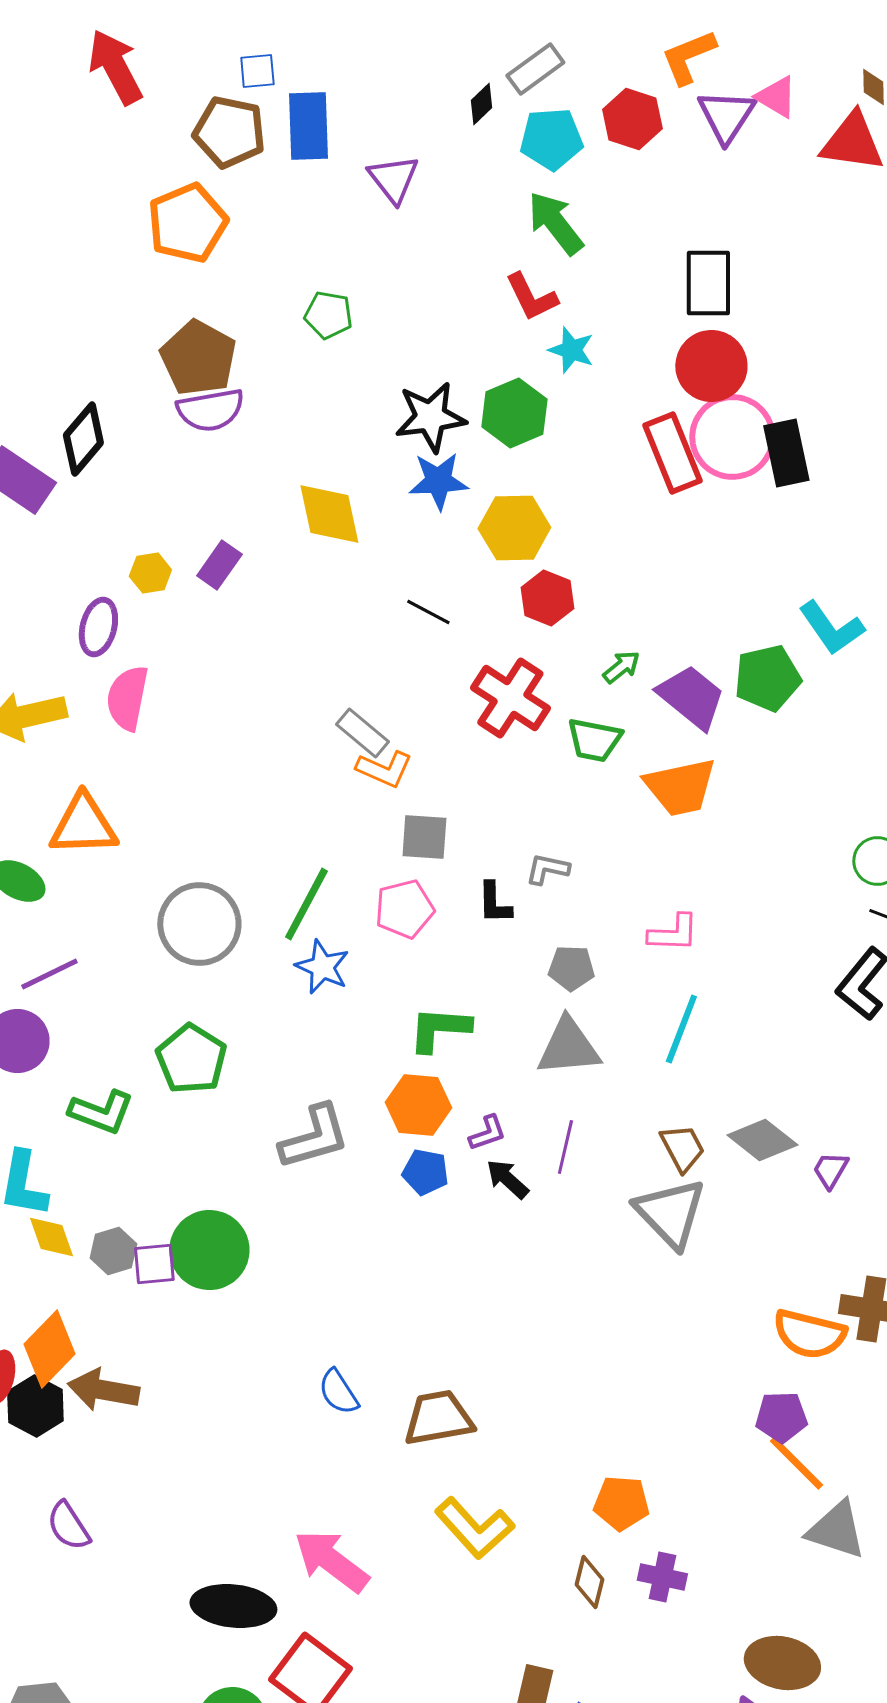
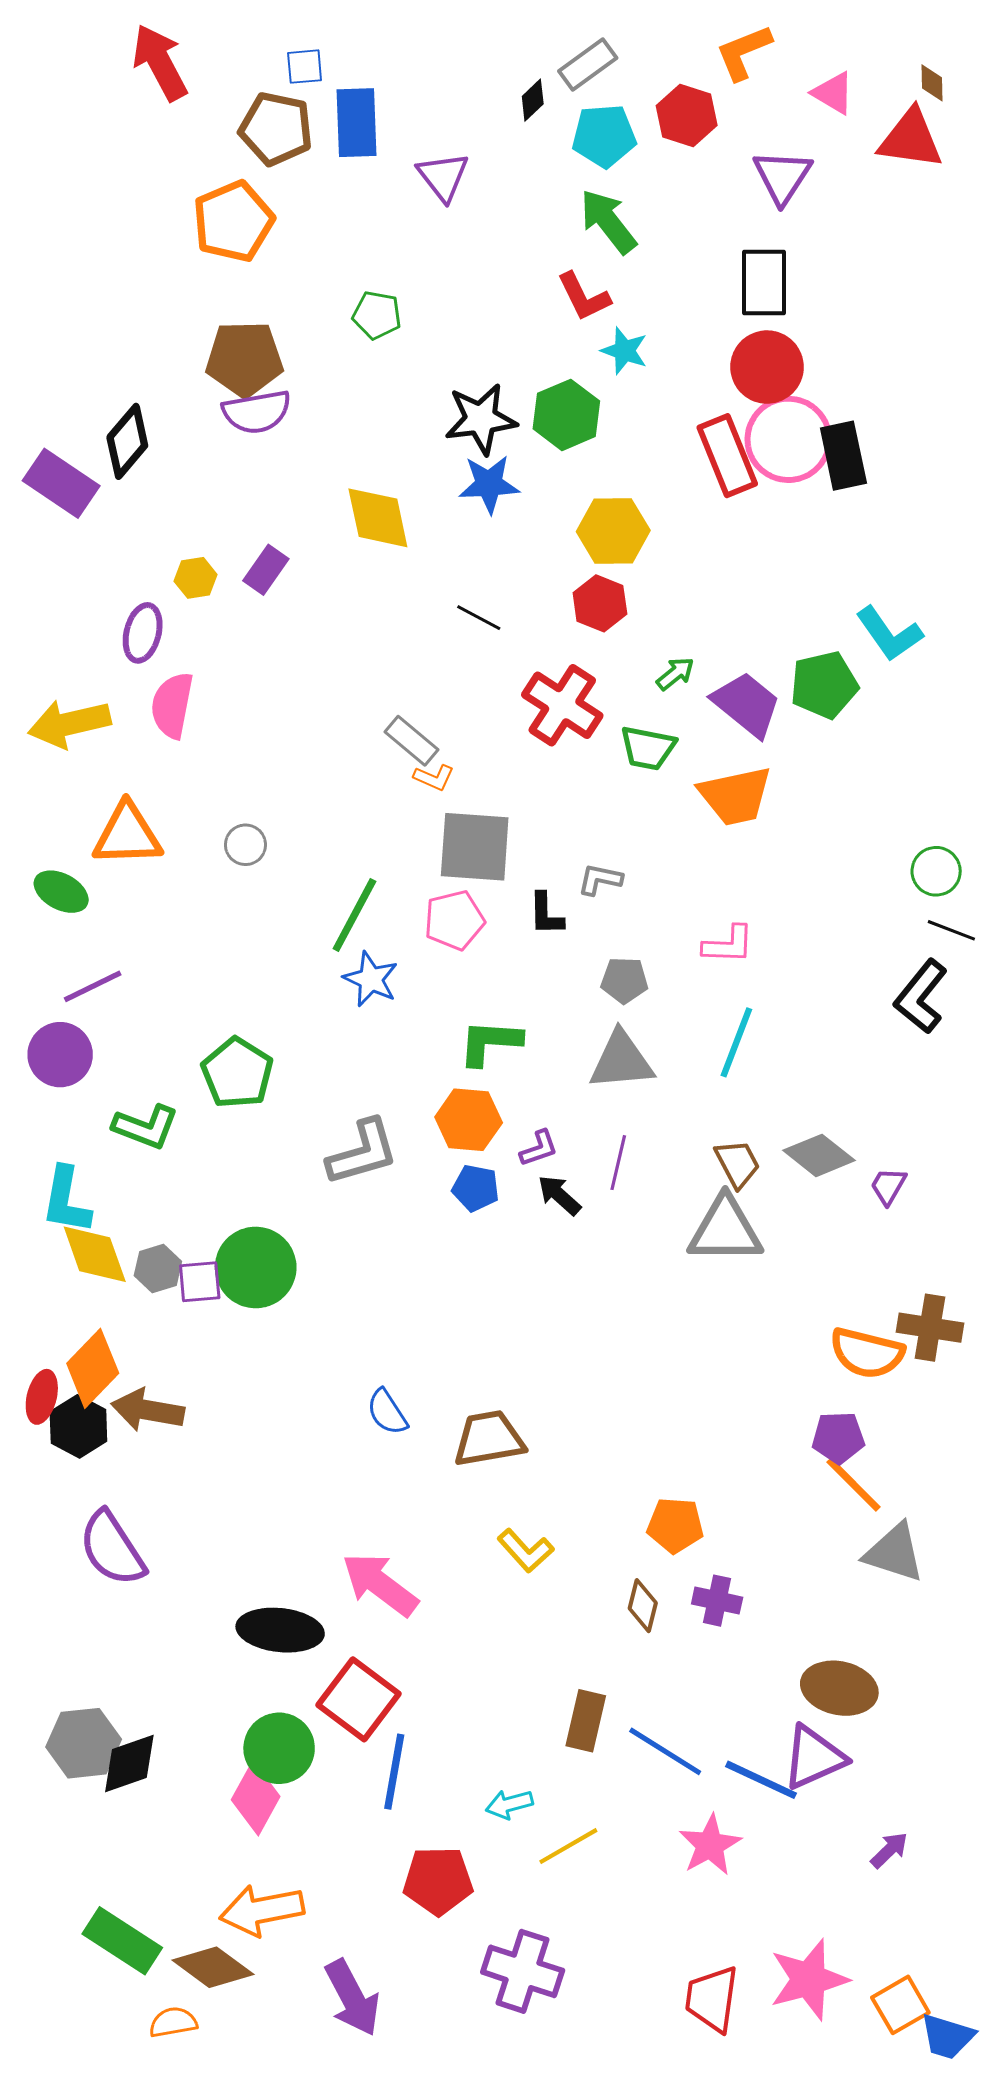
purple triangle: (726, 116) -> (782, 177), moved
brown pentagon: (198, 358) -> (244, 359), turned -30
yellow hexagon: (514, 528) -> (613, 531), moved
orange L-shape: (384, 769) -> (434, 778), size x0.7
gray square: (424, 837) -> (475, 847), size x1.5
gray circle: (199, 924) -> (245, 845), moved, size x0.5
gray triangle: (670, 1213) -> (725, 1230), turned -46
yellow diamond: (51, 1237) -> (95, 1254), size x1.4
purple semicircle: (68, 1526) -> (112, 1549), size x1.5
yellow L-shape: (474, 1528) -> (526, 1551), size x0.7

